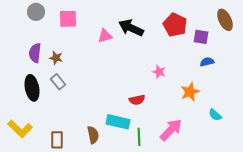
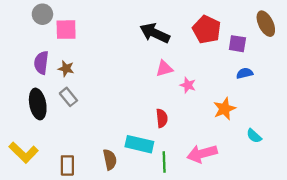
pink square: (68, 19) -> (66, 30), moved
pink triangle: (105, 36) -> (164, 69), moved
red semicircle: (137, 100) -> (162, 118), turned -84
pink arrow: (171, 130) -> (202, 154), turned -150

